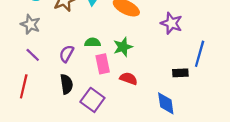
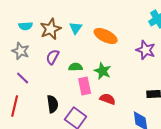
green star: (123, 47) -> (103, 71), turned -30
purple semicircle: (67, 54) -> (53, 57), moved

